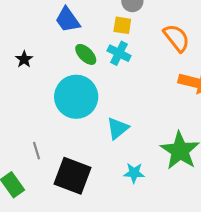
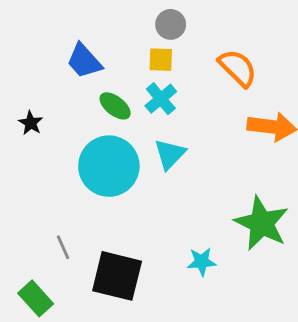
cyan cross: (119, 53) -> (161, 99), turned 30
cyan triangle: (118, 128) -> (170, 154), moved

